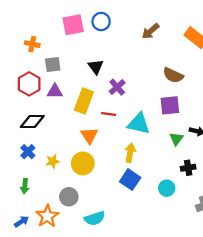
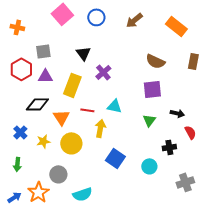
blue circle: (101, 22) -> (96, 17), moved
pink square: (73, 25) -> (62, 14), turned -30
orange cross: (32, 44) -> (17, 27), moved
red line: (109, 114) -> (87, 110), moved
black diamond: (32, 122) -> (37, 104), moved
cyan triangle: (139, 124) -> (114, 106), moved, size x0.7
orange triangle: (89, 135) -> (61, 117), moved
green triangle: (176, 139) -> (149, 120), moved
yellow arrow: (130, 153) -> (100, 128), moved

